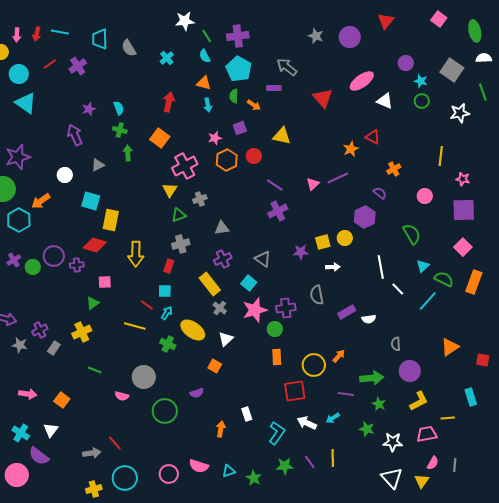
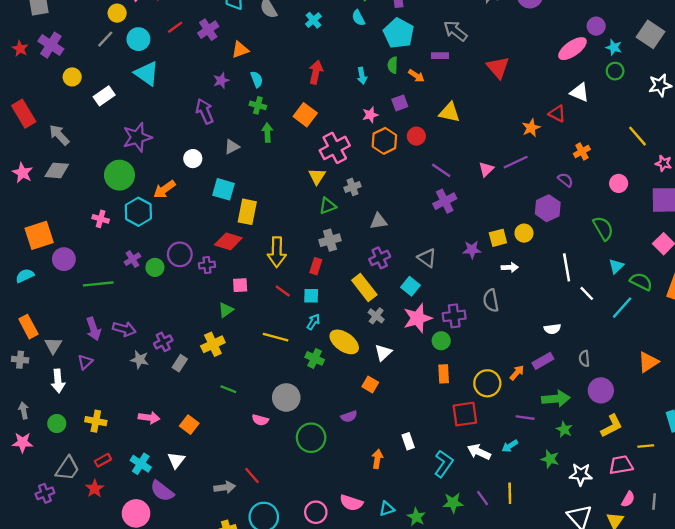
pink ellipse: (362, 81) -> (572, 49), moved
orange triangle: (204, 83) -> (240, 50), moved, turned -35
white triangle: (385, 101) -> (580, 92), moved
yellow line: (441, 156) -> (638, 136), turned -48
red line: (147, 305) -> (283, 291), moved
purple rectangle: (347, 312) -> (543, 361), moved

